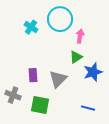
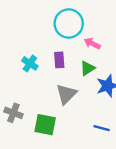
cyan cross: (31, 27) -> (30, 63), moved
pink arrow: (80, 36) -> (92, 43), turned -72
purple rectangle: (33, 75) -> (59, 60), moved

